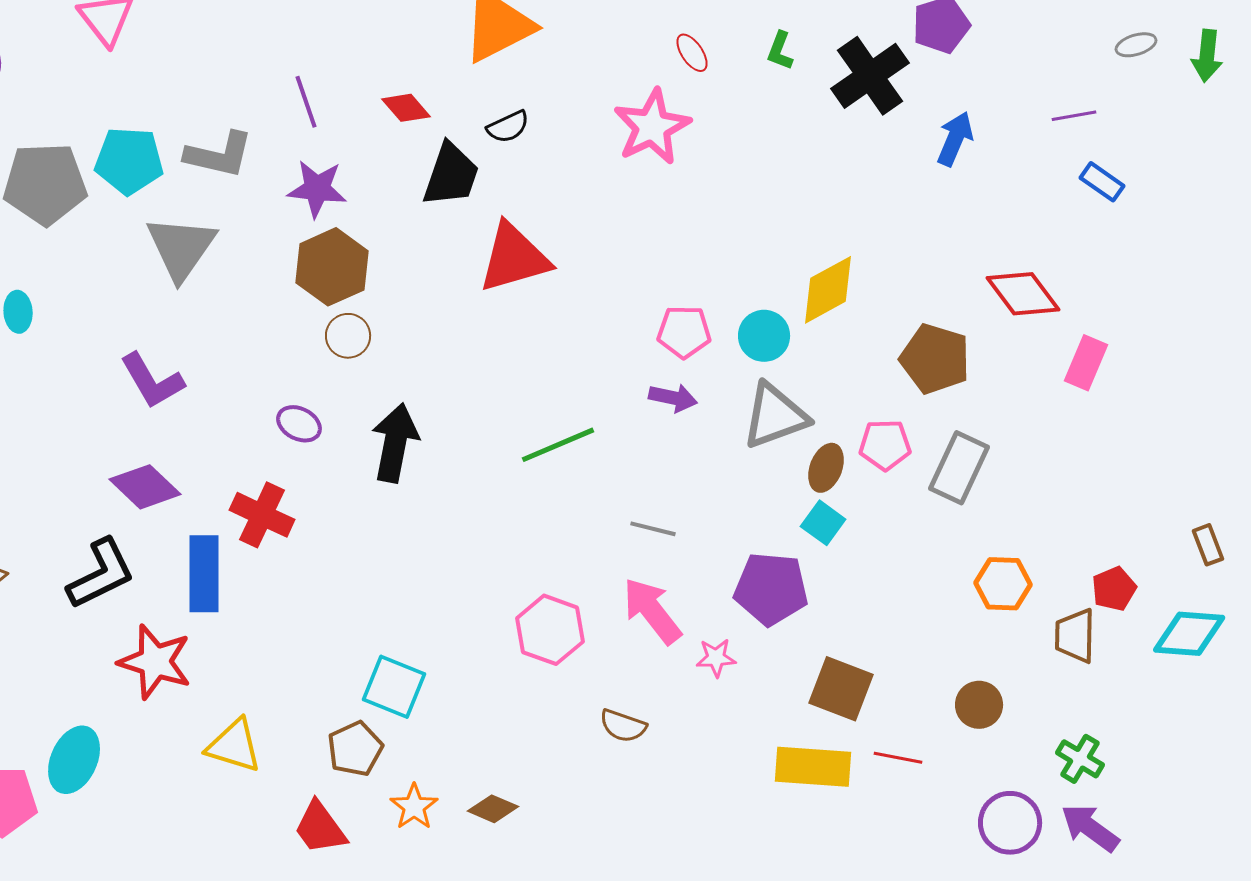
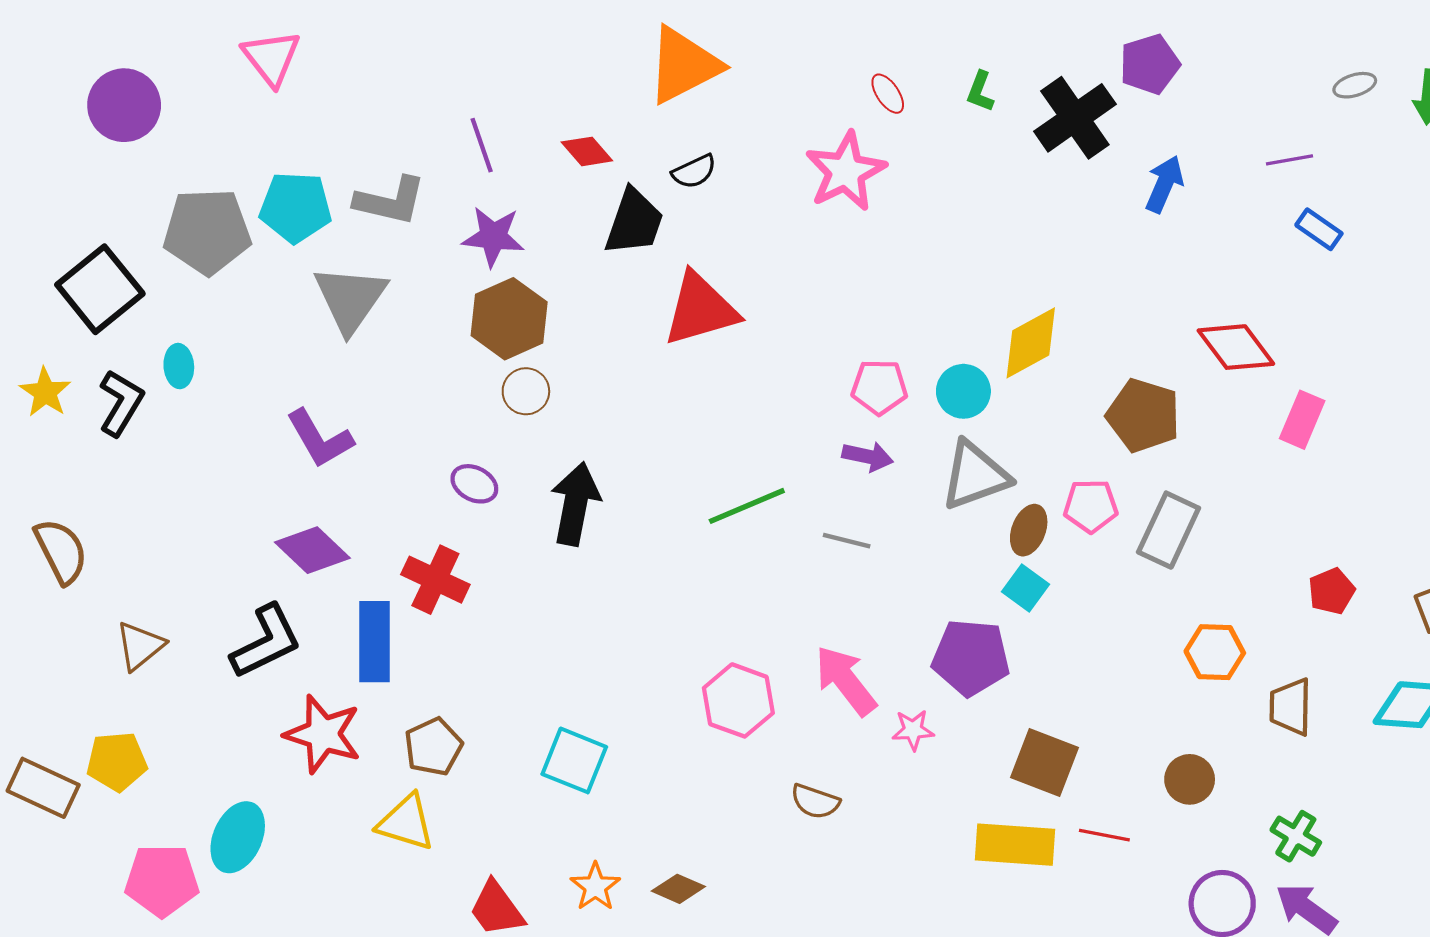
gray line: (653, 529) -> (847, 541), moved
red pentagon: (1114, 589) -> (1332, 591), moved
brown pentagon: (355, 749) -> (433, 747), moved

